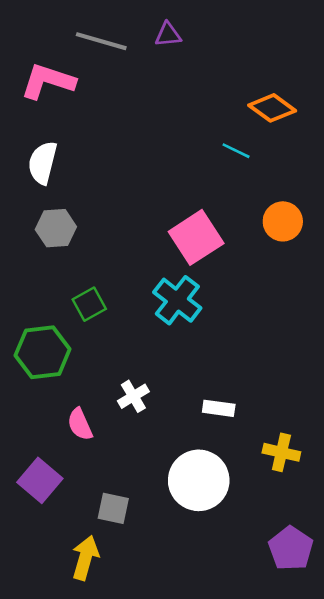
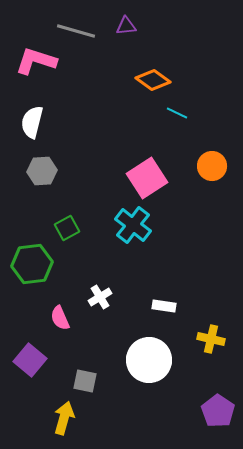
orange diamond: (272, 108) -> (153, 80), moved

